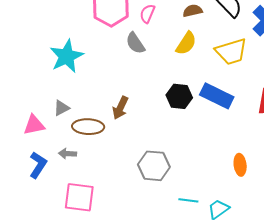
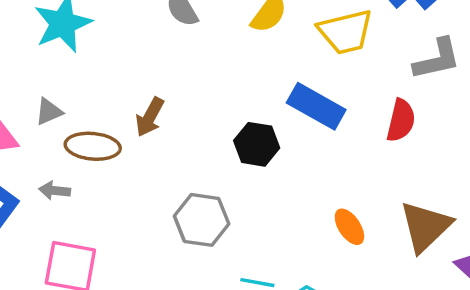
black hexagon: (179, 96) -> (257, 144), moved
orange ellipse: (240, 165) -> (349, 227), turned -30

